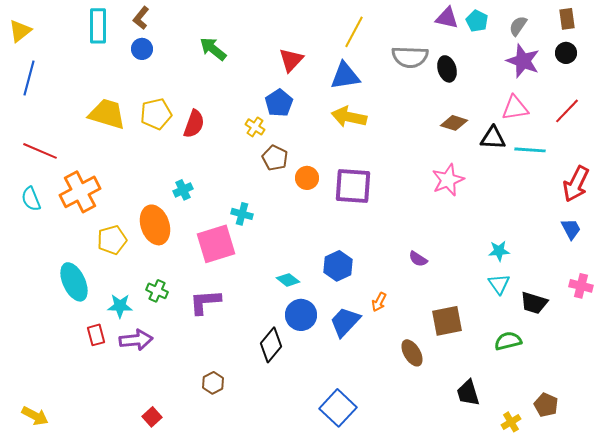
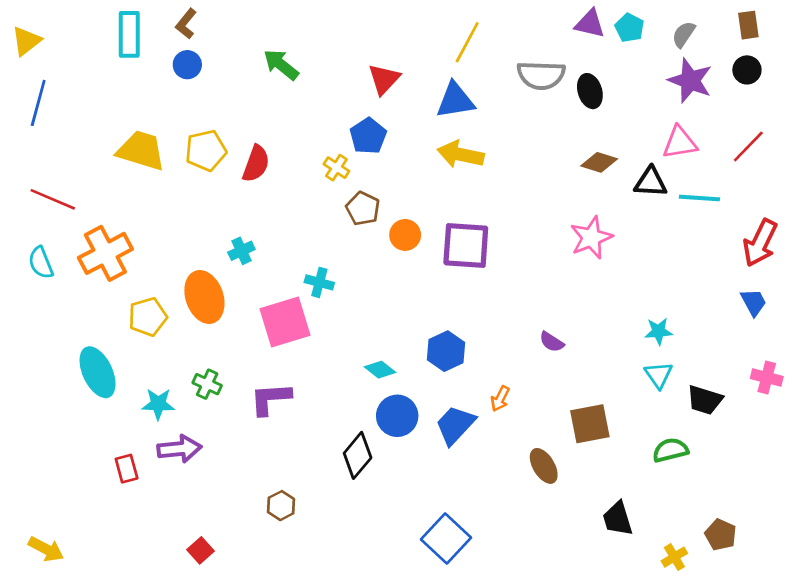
red rectangle: (96, 335) -> (127, 469), moved

